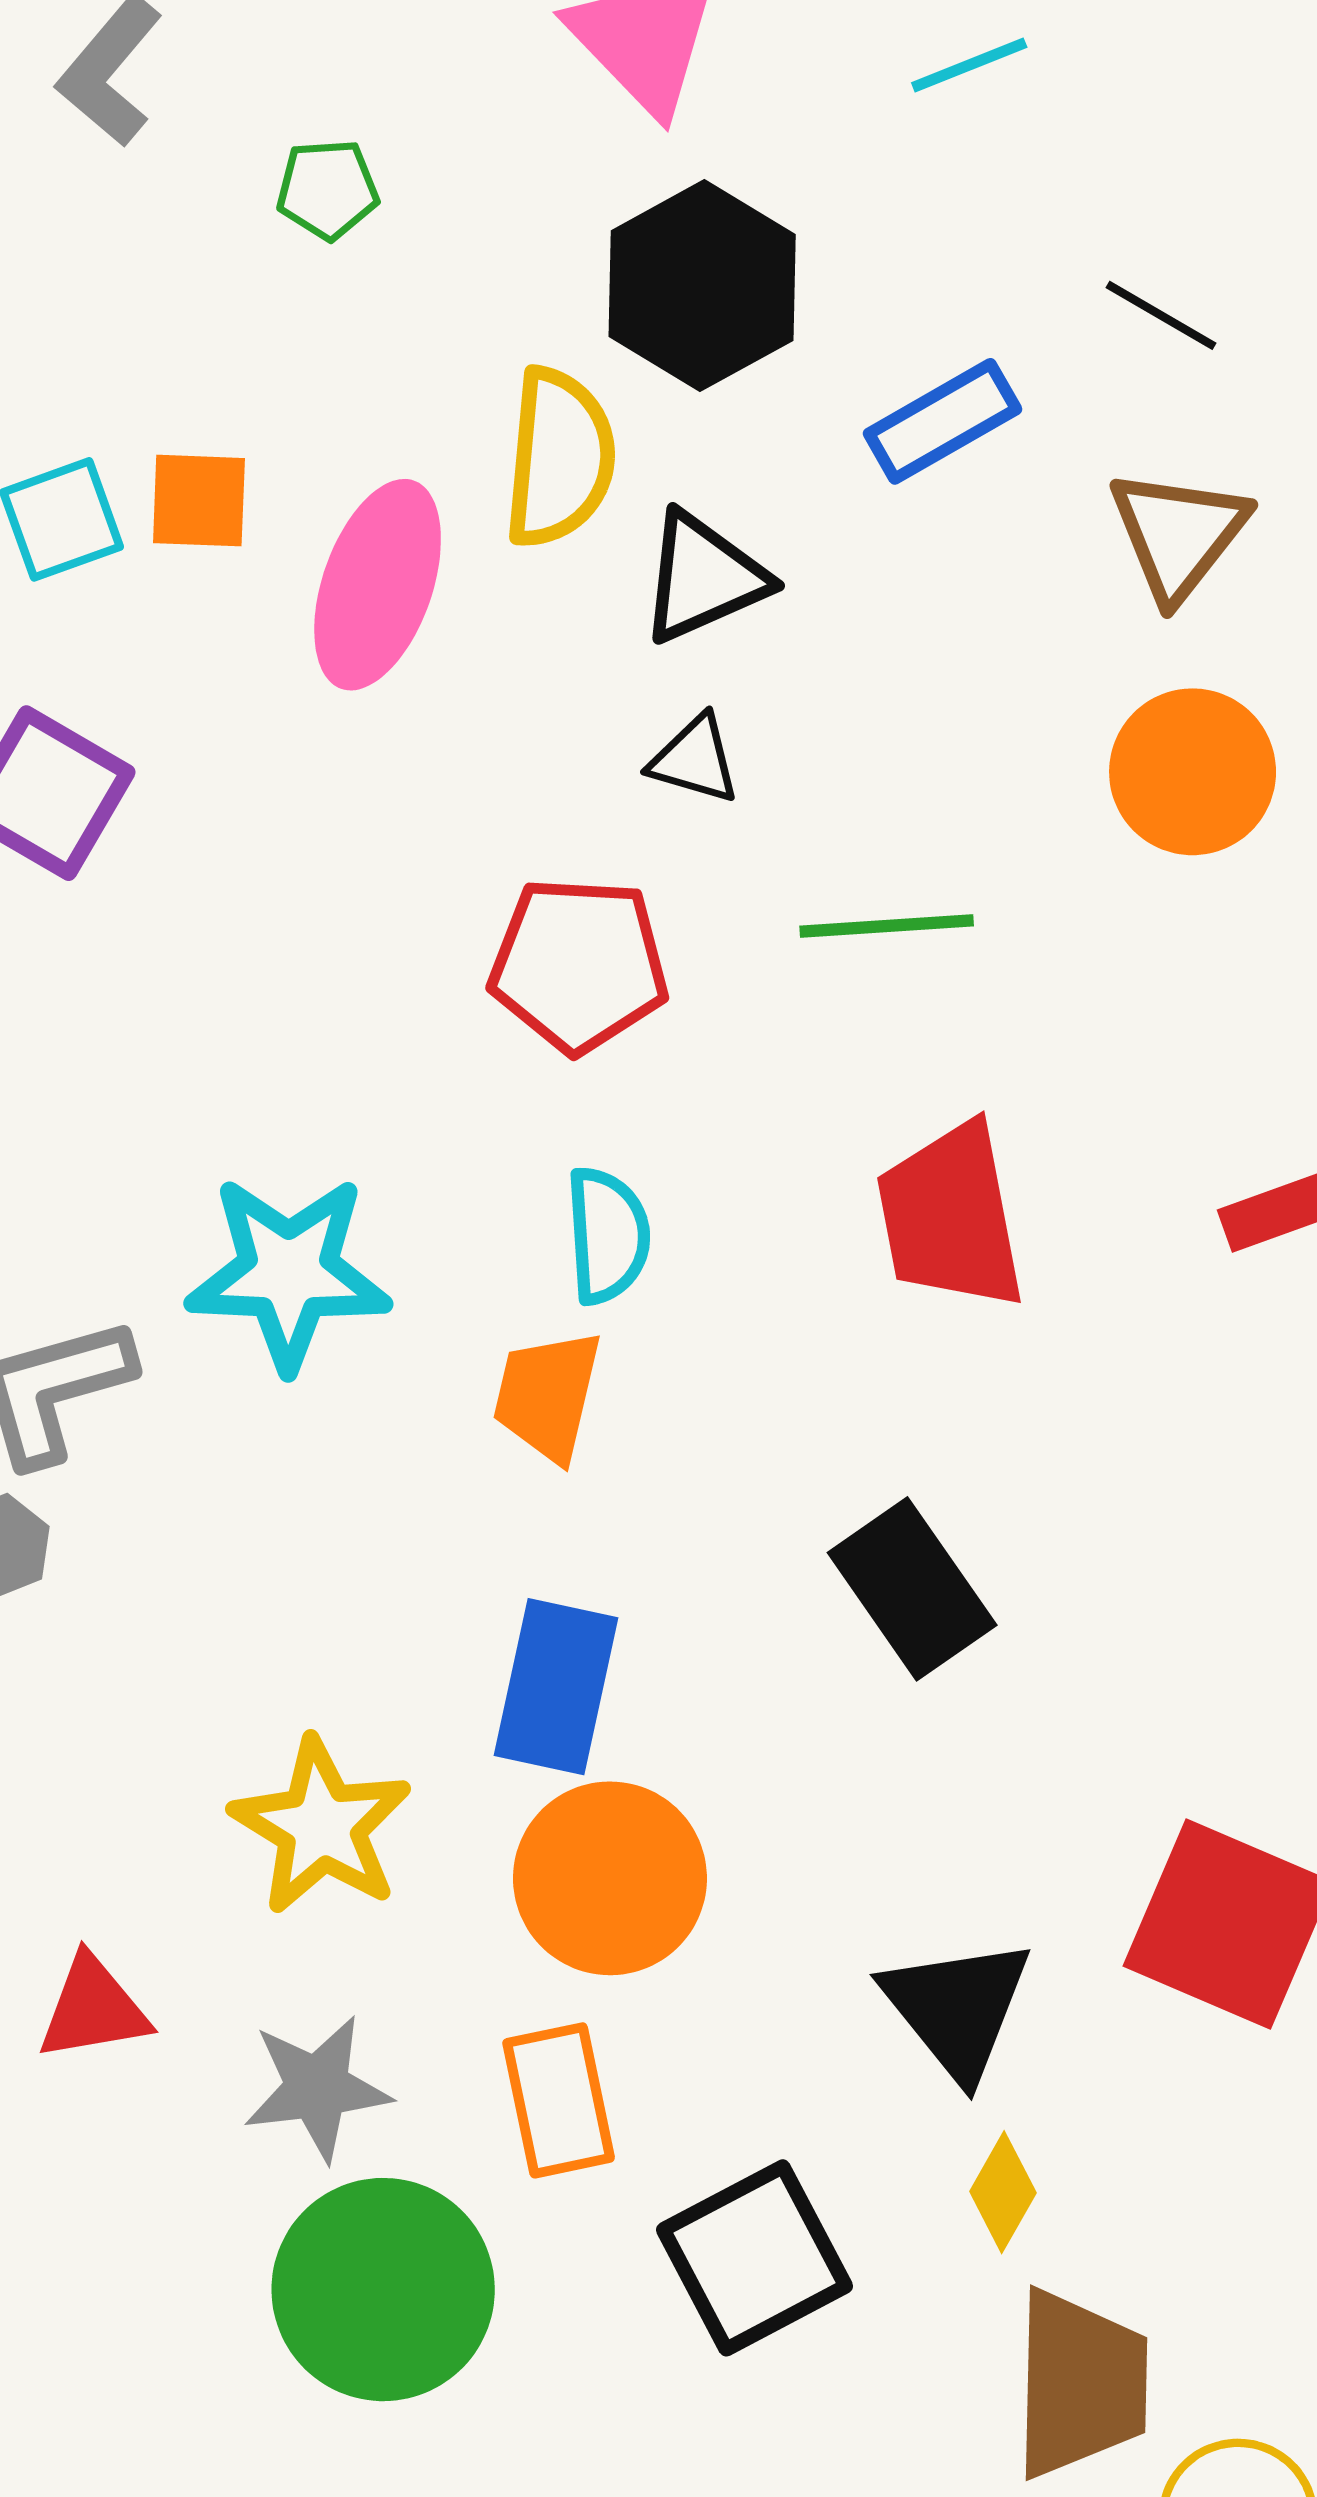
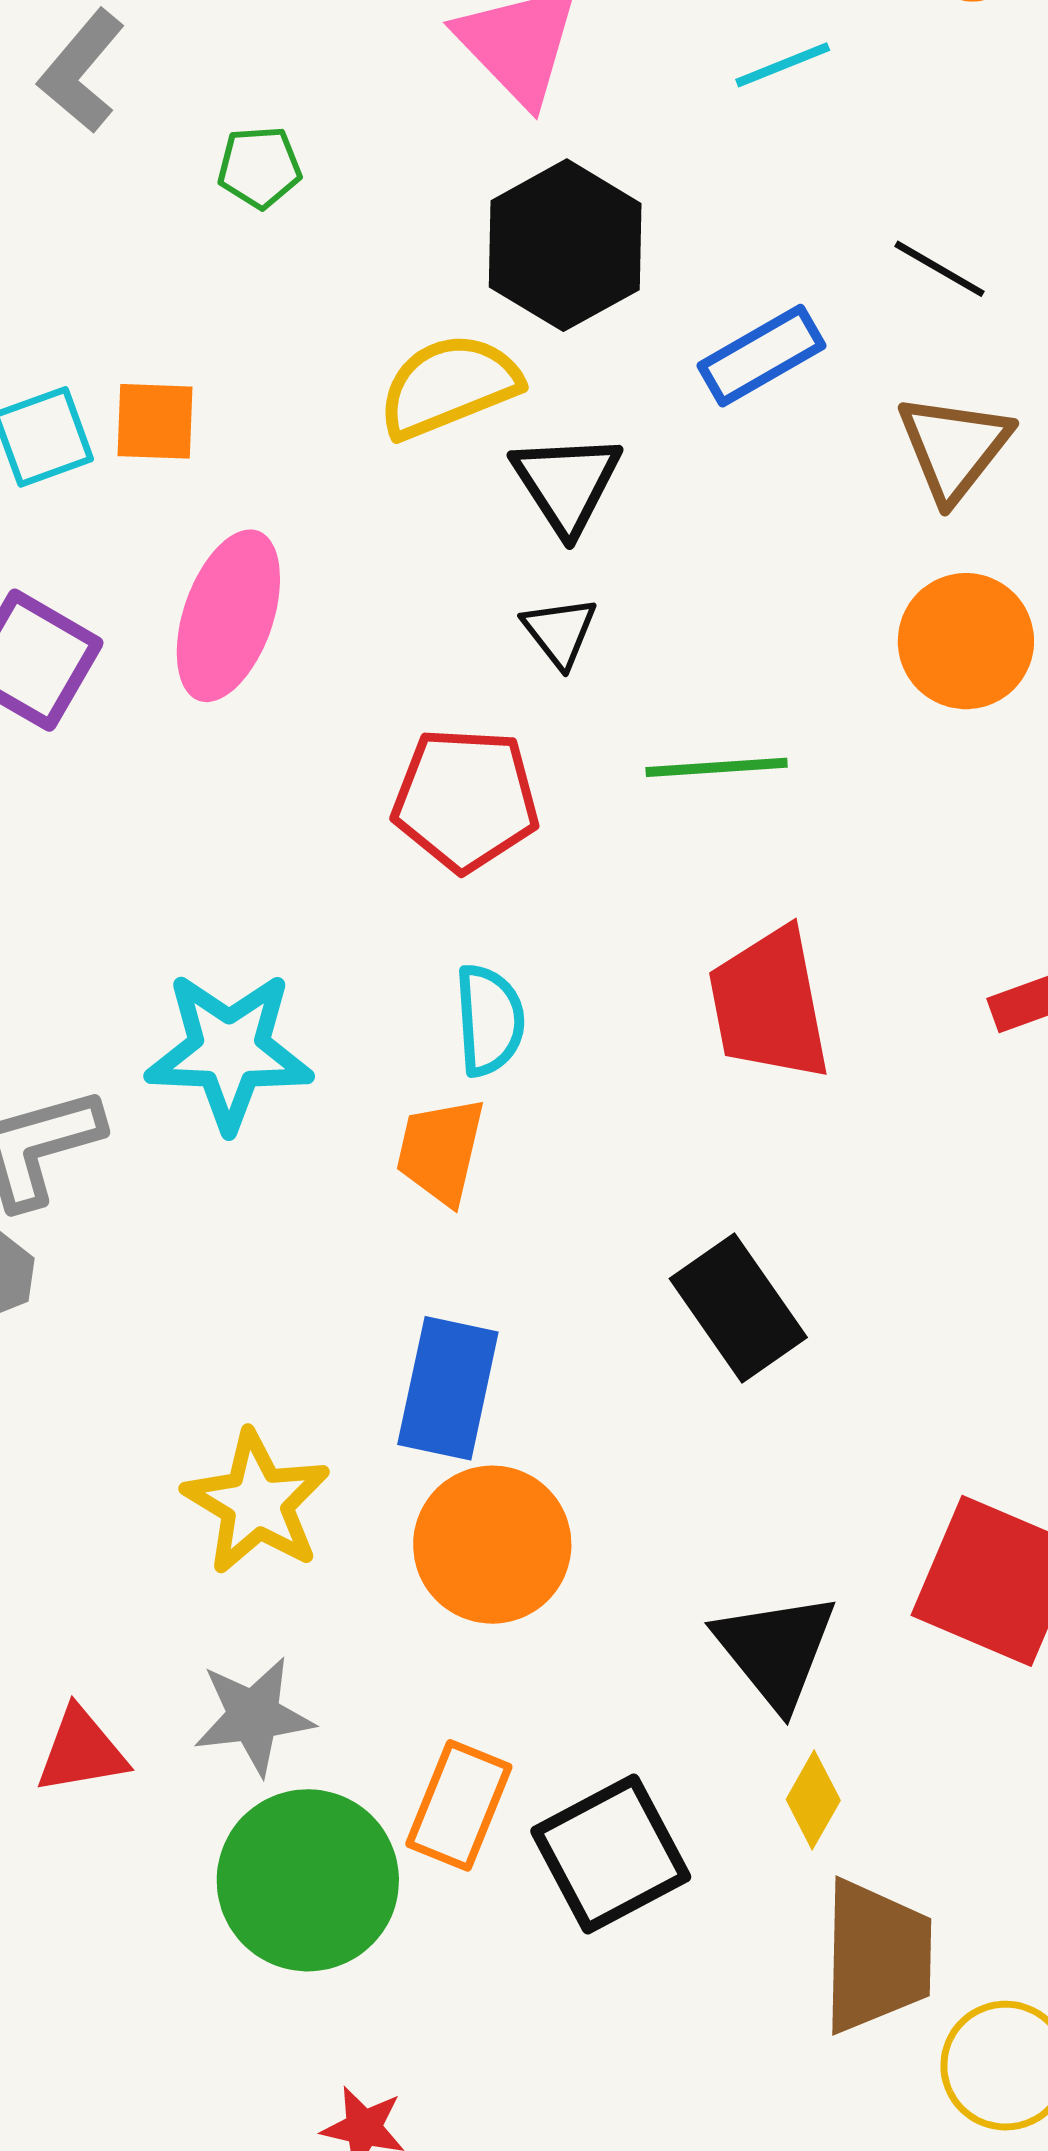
yellow semicircle: (559, 458) -> (449, 386), turned -117
black triangle: (703, 578) -> (567, 483), turned -39
pink ellipse: (378, 585) -> (228, 616), moved
black triangle: (695, 760) -> (560, 632), turned 36
red triangle: (93, 2008) -> (81, 1751), moved
orange rectangle: (559, 2100) -> (459, 1805), moved, turned 34

